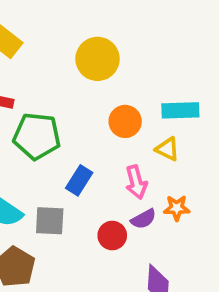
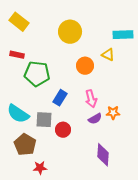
cyan rectangle: (180, 110) -> (123, 35), moved
yellow triangle: (167, 149) -> (108, 55), moved
red circle: (112, 236) -> (63, 130), moved

